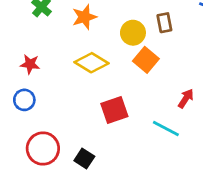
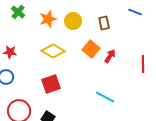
yellow circle: (133, 33) -> (73, 21), moved
red arrow: (186, 98) -> (110, 56), moved
red square: (114, 110) -> (51, 84), moved

